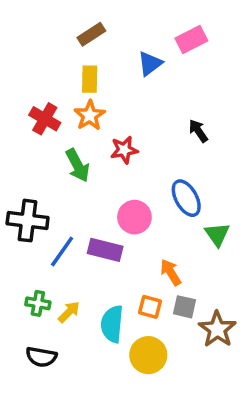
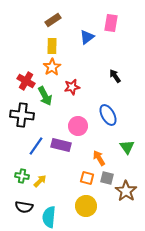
pink rectangle: (191, 39) -> (111, 23), turned -54
red cross: (45, 119) -> (26, 81), moved
black cross: (28, 221) -> (22, 115), moved
green triangle: (217, 234) -> (127, 147), moved
cyan semicircle: (112, 324) -> (49, 217), moved

